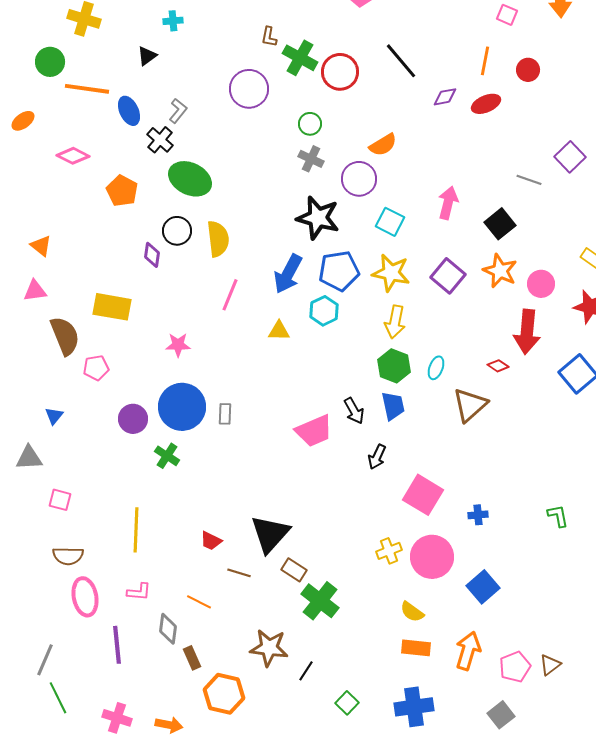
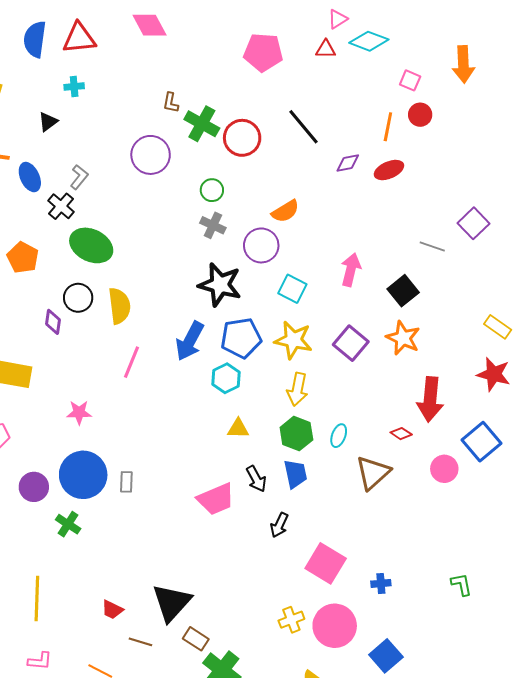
red circle: (528, 70) -> (420, 115), moved
pink circle: (541, 284) -> (444, 469), moved
yellow triangle: (279, 331) -> (238, 429), moved

